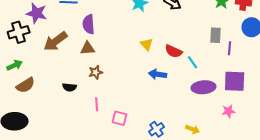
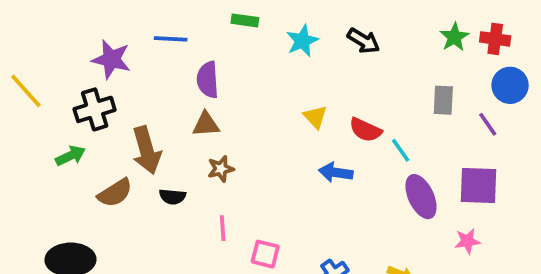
black cross: (19, 32) -> (95, 109), moved
brown arrow: (56, 41) -> (147, 150), moved, turned -70
purple line: (230, 48) -> (488, 124), moved, turned -40
brown semicircle: (26, 85) -> (115, 193), moved
purple ellipse: (204, 87) -> (421, 197), turned 70

